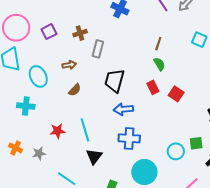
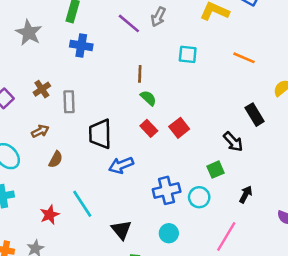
red square: (176, 94) -> (179, 128), turned 35
blue cross: (129, 138) -> (167, 190), moved
green square: (196, 143) -> (216, 170), moved
black triangle: (94, 157) -> (121, 230), moved
cyan circle: (144, 172) -> (169, 233), size x0.6

